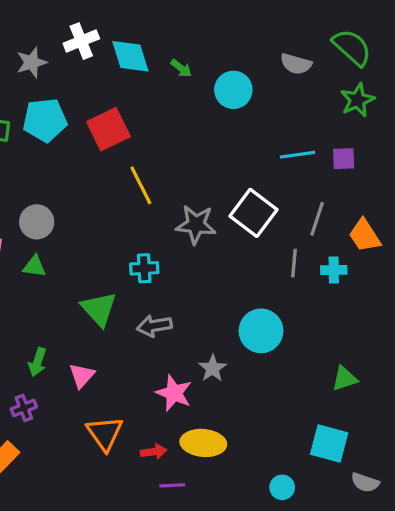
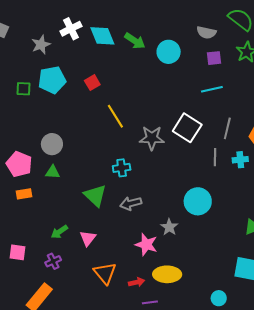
green arrow: (181, 68) -> (135, 41), size x1.5
red square: (108, 129) -> (92, 83), size x0.6
purple square: (344, 159) -> (214, 58), moved
green arrow: (37, 362) -> (59, 232), turned 42

